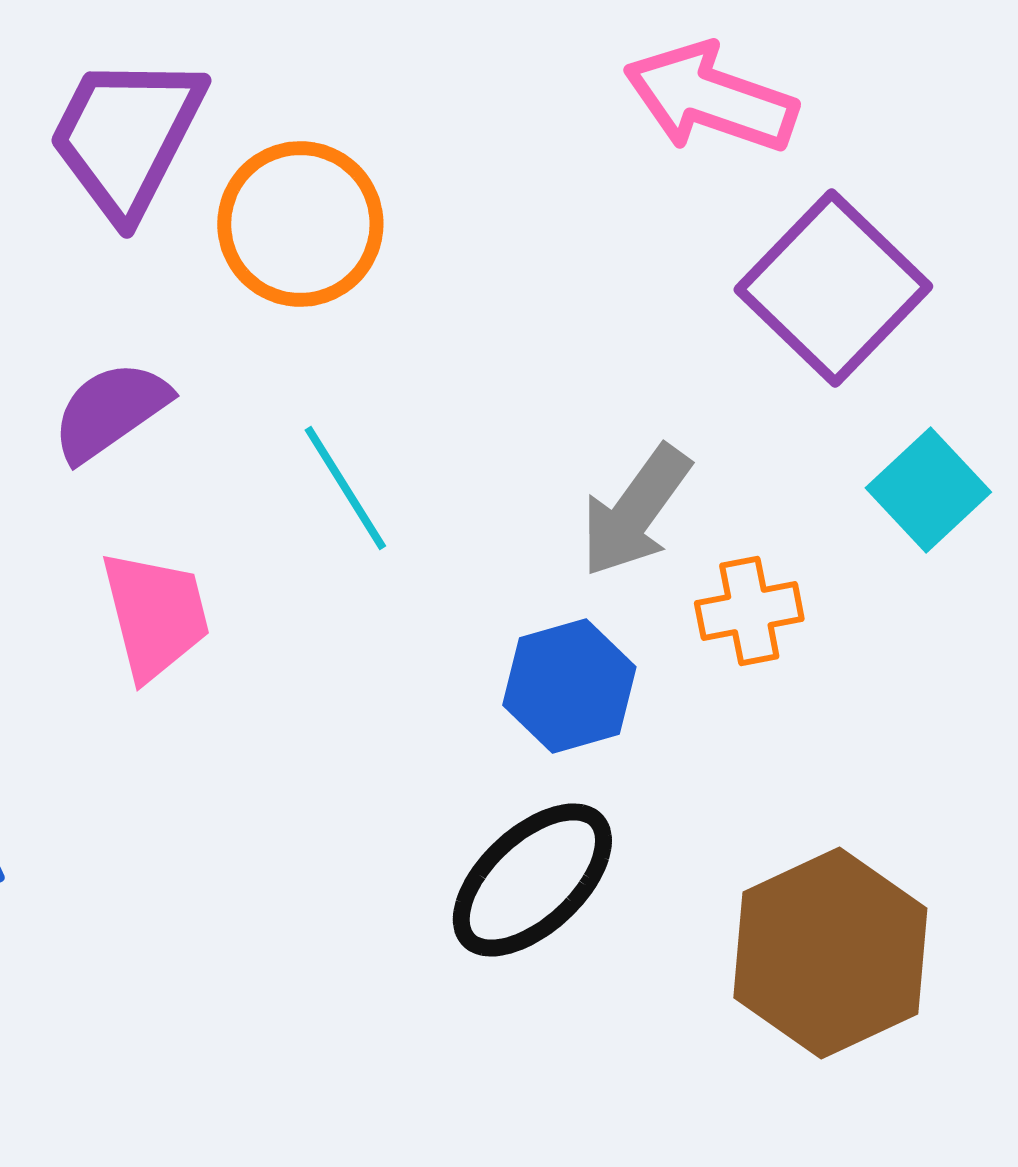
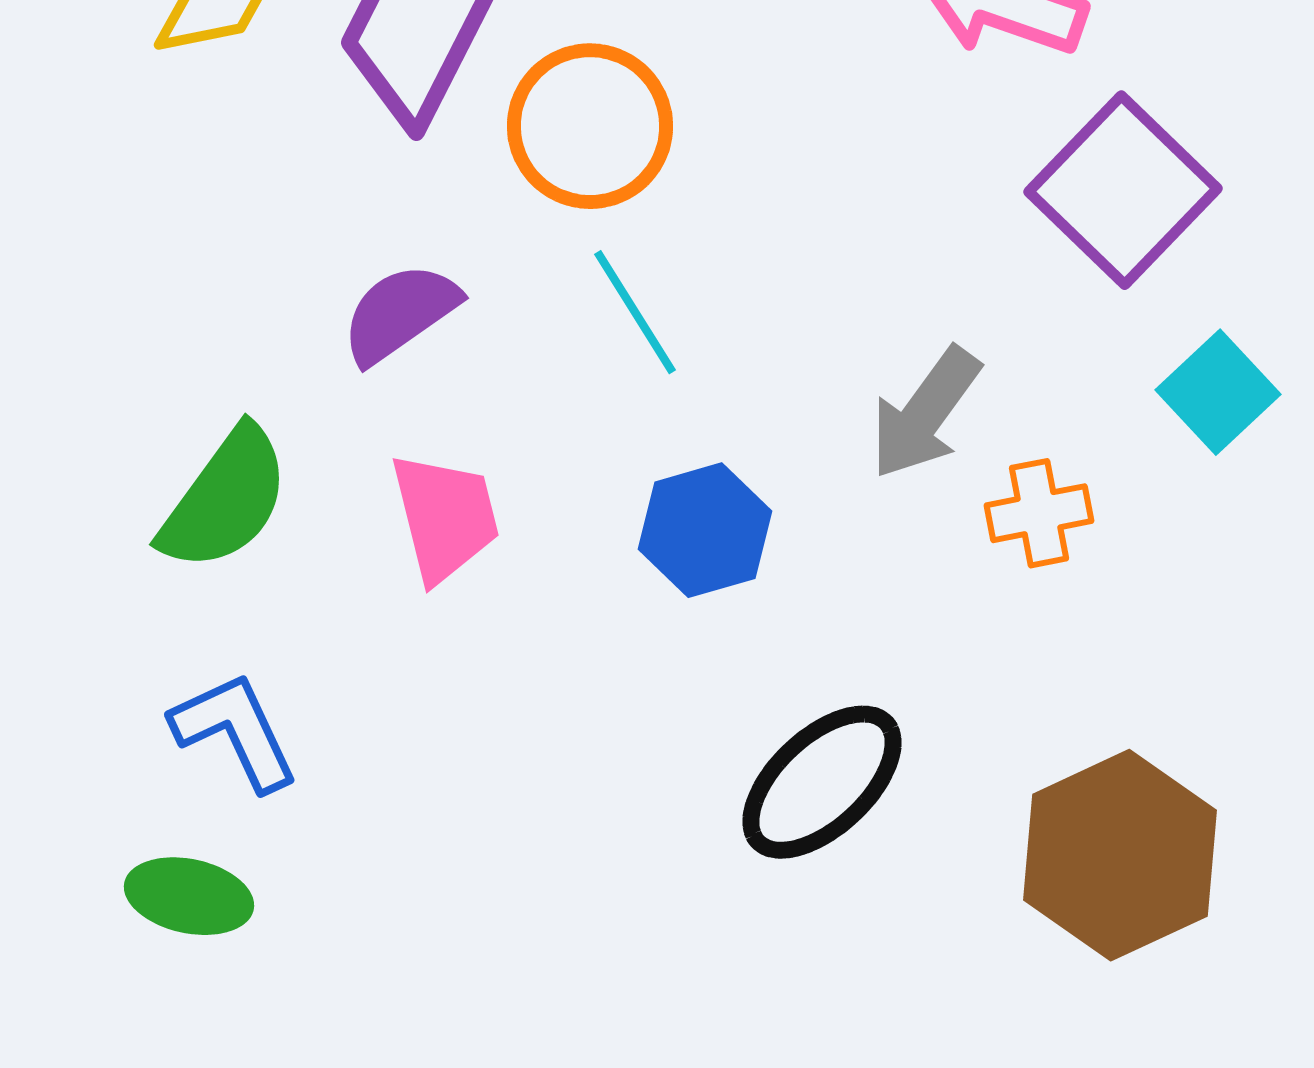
cyan line: (345, 488) -> (635, 312), moved
blue hexagon: (569, 686) -> (705, 530), moved

